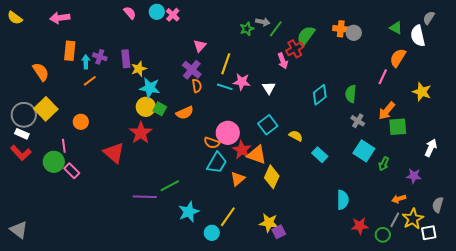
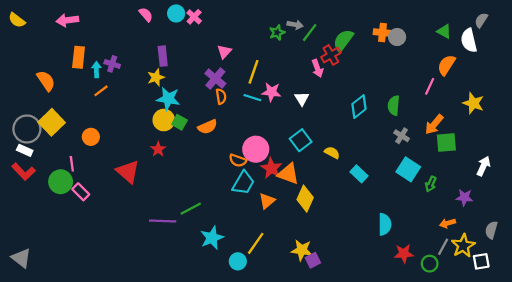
purple rectangle: (126, 59) -> (163, 56), moved
red star: (141, 133) -> (158, 149), size x0.6

